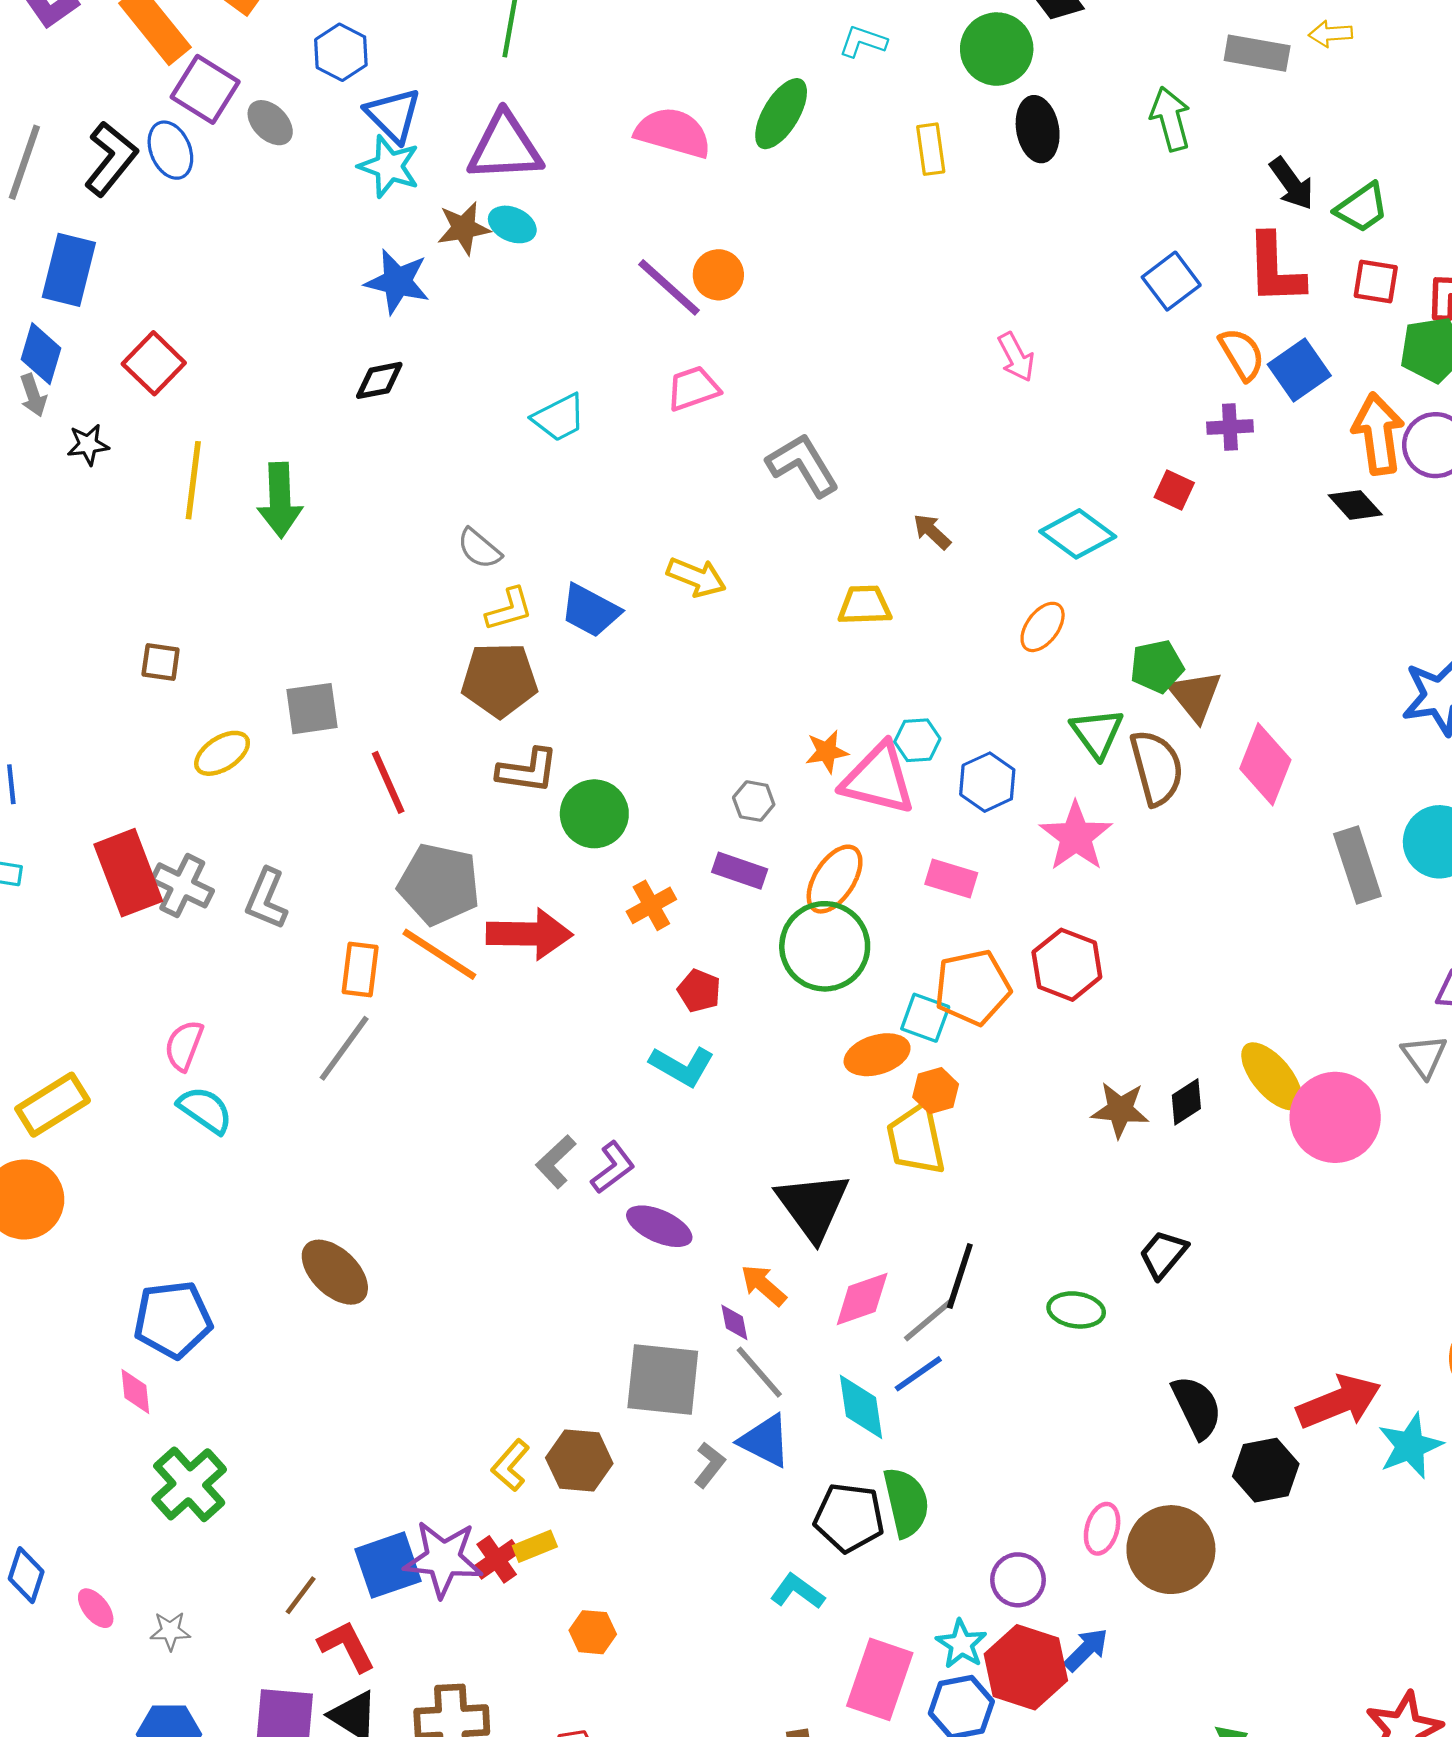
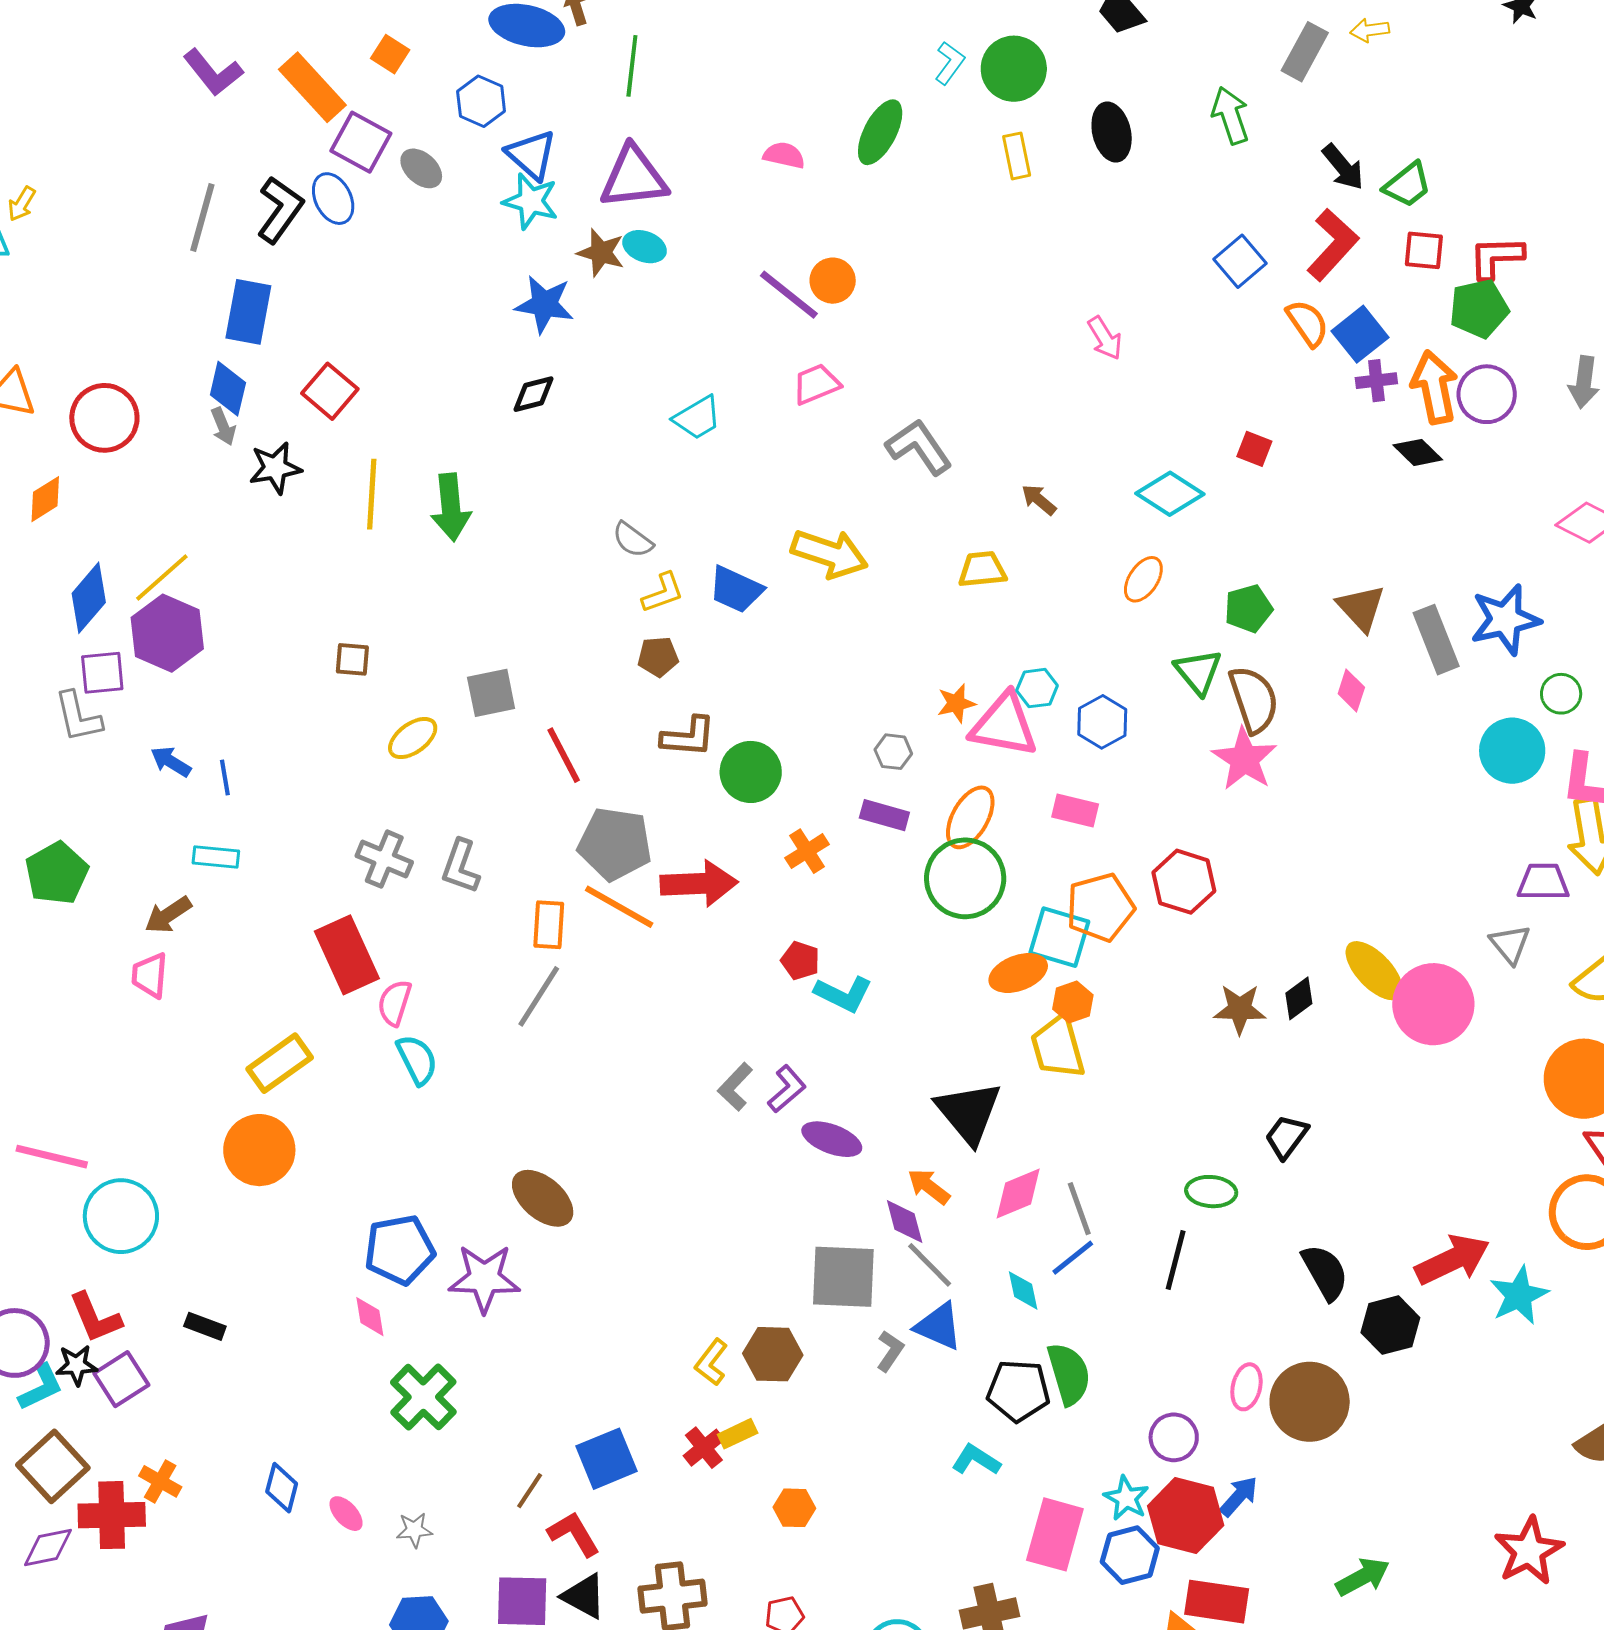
cyan L-shape: (863, 42) -> (950, 63), turned 111
green circle: (997, 49) -> (1014, 69), moved
gray rectangle: (1257, 53) -> (1305, 52), turned -68
pink semicircle: (673, 133) -> (784, 155), size x0.6
brown star: (464, 228) -> (601, 253), turned 30
red L-shape: (1275, 269) -> (1333, 245), turned -132
purple cross: (1230, 427) -> (1376, 381), moved
black star: (88, 445) -> (275, 468), size x1.4
yellow arrow: (696, 577) -> (829, 554), size x1.4
brown pentagon: (499, 680) -> (658, 657), size x0.6
brown triangle: (1195, 696) -> (1361, 608), moved
pink diamond: (1265, 764) -> (1351, 690), size x0.6
pink star: (1076, 836) -> (1244, 759), moved
gray rectangle: (1357, 865) -> (1436, 640), moved
red rectangle: (128, 873) -> (347, 955), moved
red pentagon: (699, 991) -> (800, 961), moved
cyan square: (925, 1018) -> (1059, 937), size x1.4
cyan semicircle: (205, 1110) -> (417, 1060), turned 32
black line: (960, 1276) -> (1176, 1260), moved
gray line: (929, 1320) -> (1079, 1209), turned -66
purple diamond: (734, 1322) -> (905, 1221), size x1.4
cyan diamond: (861, 1407) -> (1023, 1290), size x0.7
purple star: (443, 1559) -> (484, 1278), moved

